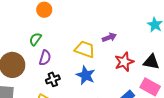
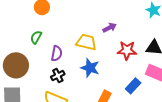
purple semicircle: (45, 58) -> (57, 53), moved
red star: (124, 62) -> (127, 50), turned 30

